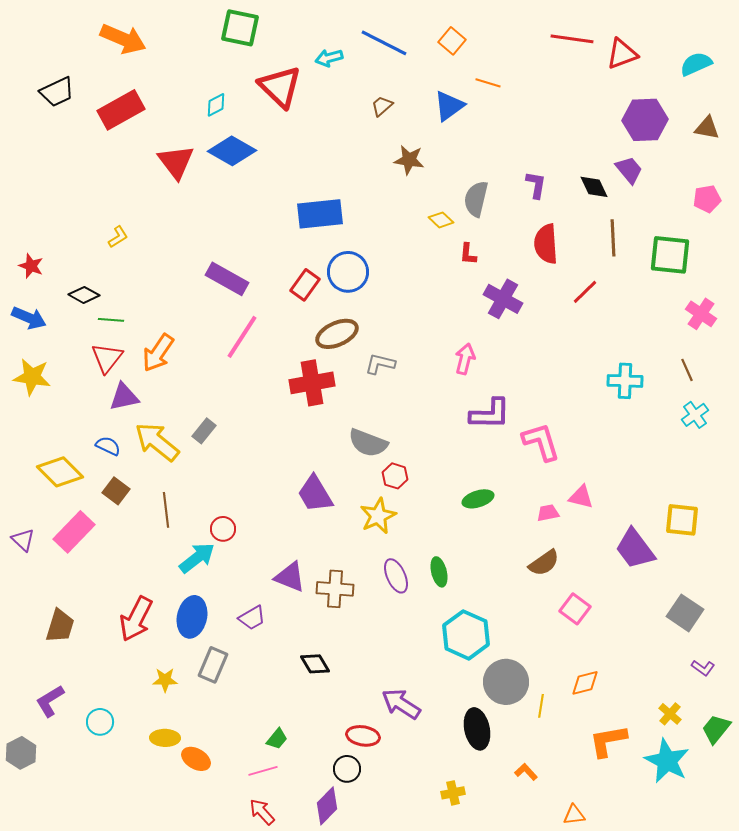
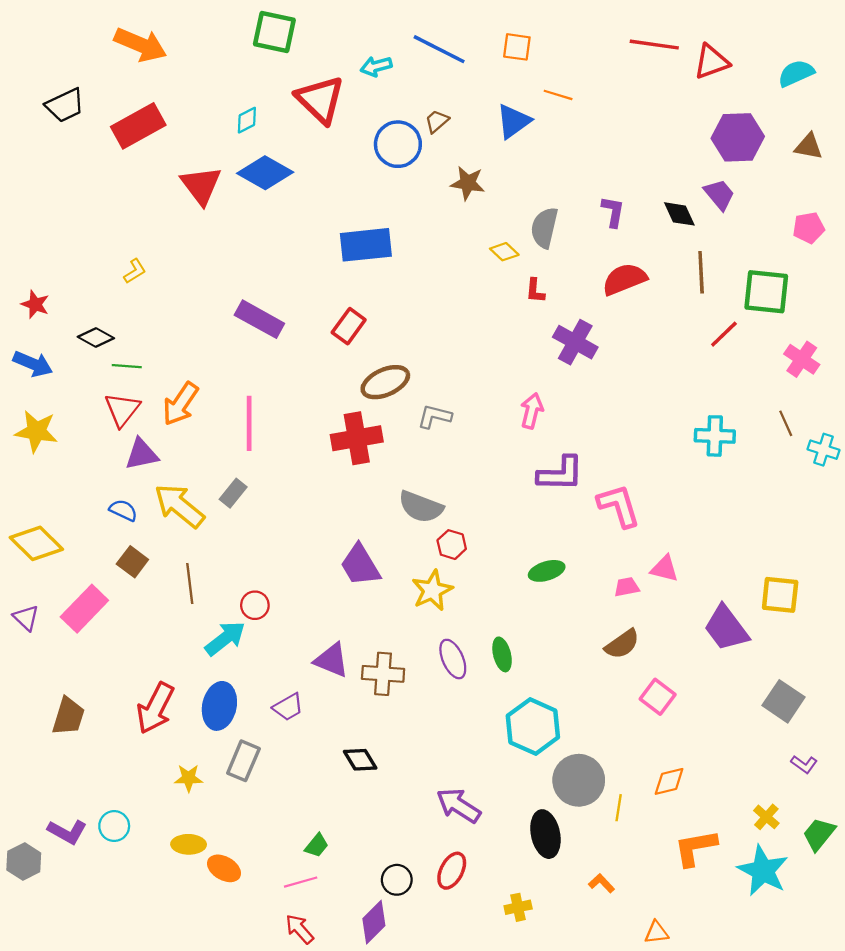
orange square: (452, 41) -> (517, 47), turned -32
red semicircle: (546, 244) -> (624, 279), turned 72
blue circle: (348, 272) -> (398, 144), moved
red line: (585, 292) -> (724, 334), moved
pink line: (242, 337) -> (249, 423), moved, turned -33
cyan cross: (695, 415) -> (824, 450), moved, turned -36
yellow diamond: (60, 472) -> (36, 543), moved
purple L-shape: (50, 701) -> (67, 832), moved, turned -120
red ellipse: (363, 736) -> (452, 871), moved, turned -72

